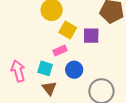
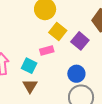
purple square: (91, 36) -> (80, 41), turned 30
blue circle: (74, 70) -> (76, 74), moved

